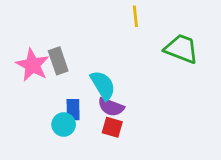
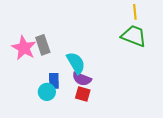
yellow line: (135, 16) -> (135, 12), moved

